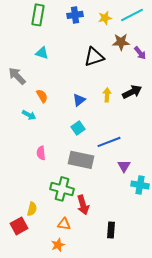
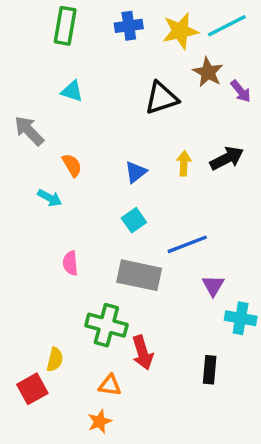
yellow star: (105, 18) -> (180, 31), size x1.5
brown star: (121, 42) -> (208, 72), turned 30
black rectangle: (111, 230) -> (210, 370), moved

